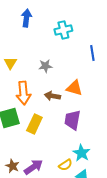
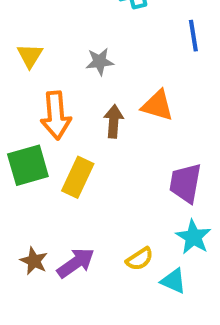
brown arrow: (52, 96) -> (114, 121), turned 84
purple trapezoid: (72, 120) -> (185, 183), moved
cyan star: (81, 153) -> (193, 237), moved

